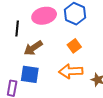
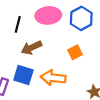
orange arrow: (71, 71) -> (53, 78), moved

